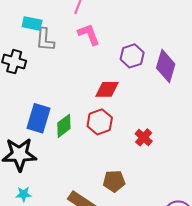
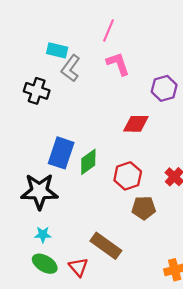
gray L-shape: (45, 40) -> (71, 68), turned 30
red hexagon: (100, 122) -> (128, 176), moved
brown pentagon: (114, 181) -> (144, 208), moved

